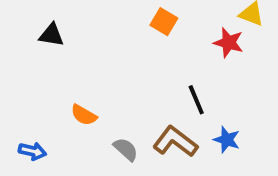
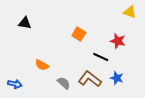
orange square: (164, 22) -> (79, 34), moved
red star: (229, 43) -> (118, 41), moved
black line: (196, 100) -> (101, 57), turned -42

